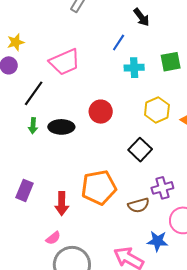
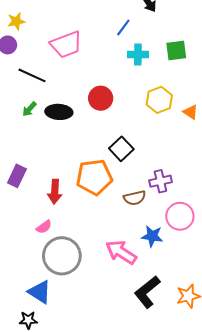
black line: (34, 93) -> (32, 75), turned 76
green arrow: (33, 126) -> (29, 109), turned 35
black square: (140, 150) -> (121, 149), moved

